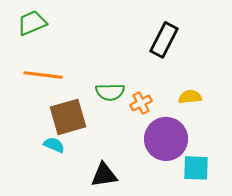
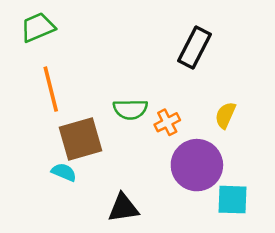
orange line: (43, 75) -> (51, 89), turned 69
yellow semicircle: (190, 97) -> (225, 115), turned -60

